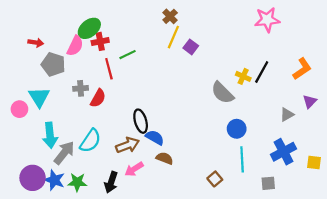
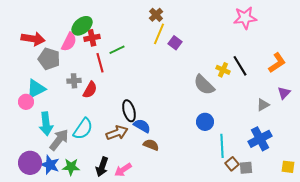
red arrow: (36, 43) -> (33, 39), size x1.6
black line: (262, 72) -> (240, 66), turned -60
cyan triangle: (39, 97) -> (36, 89), turned 35
pink circle: (19, 109) -> (26, 102), moved
blue circle: (237, 129) -> (205, 122), moved
yellow square: (314, 163) -> (288, 167), moved
pink arrow: (134, 169) -> (123, 170), moved
brown square: (215, 179) -> (232, 164), moved

